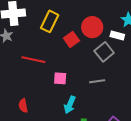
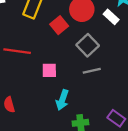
white rectangle: (117, 36) -> (111, 17), turned 32
gray square: (104, 52) -> (88, 45), moved

